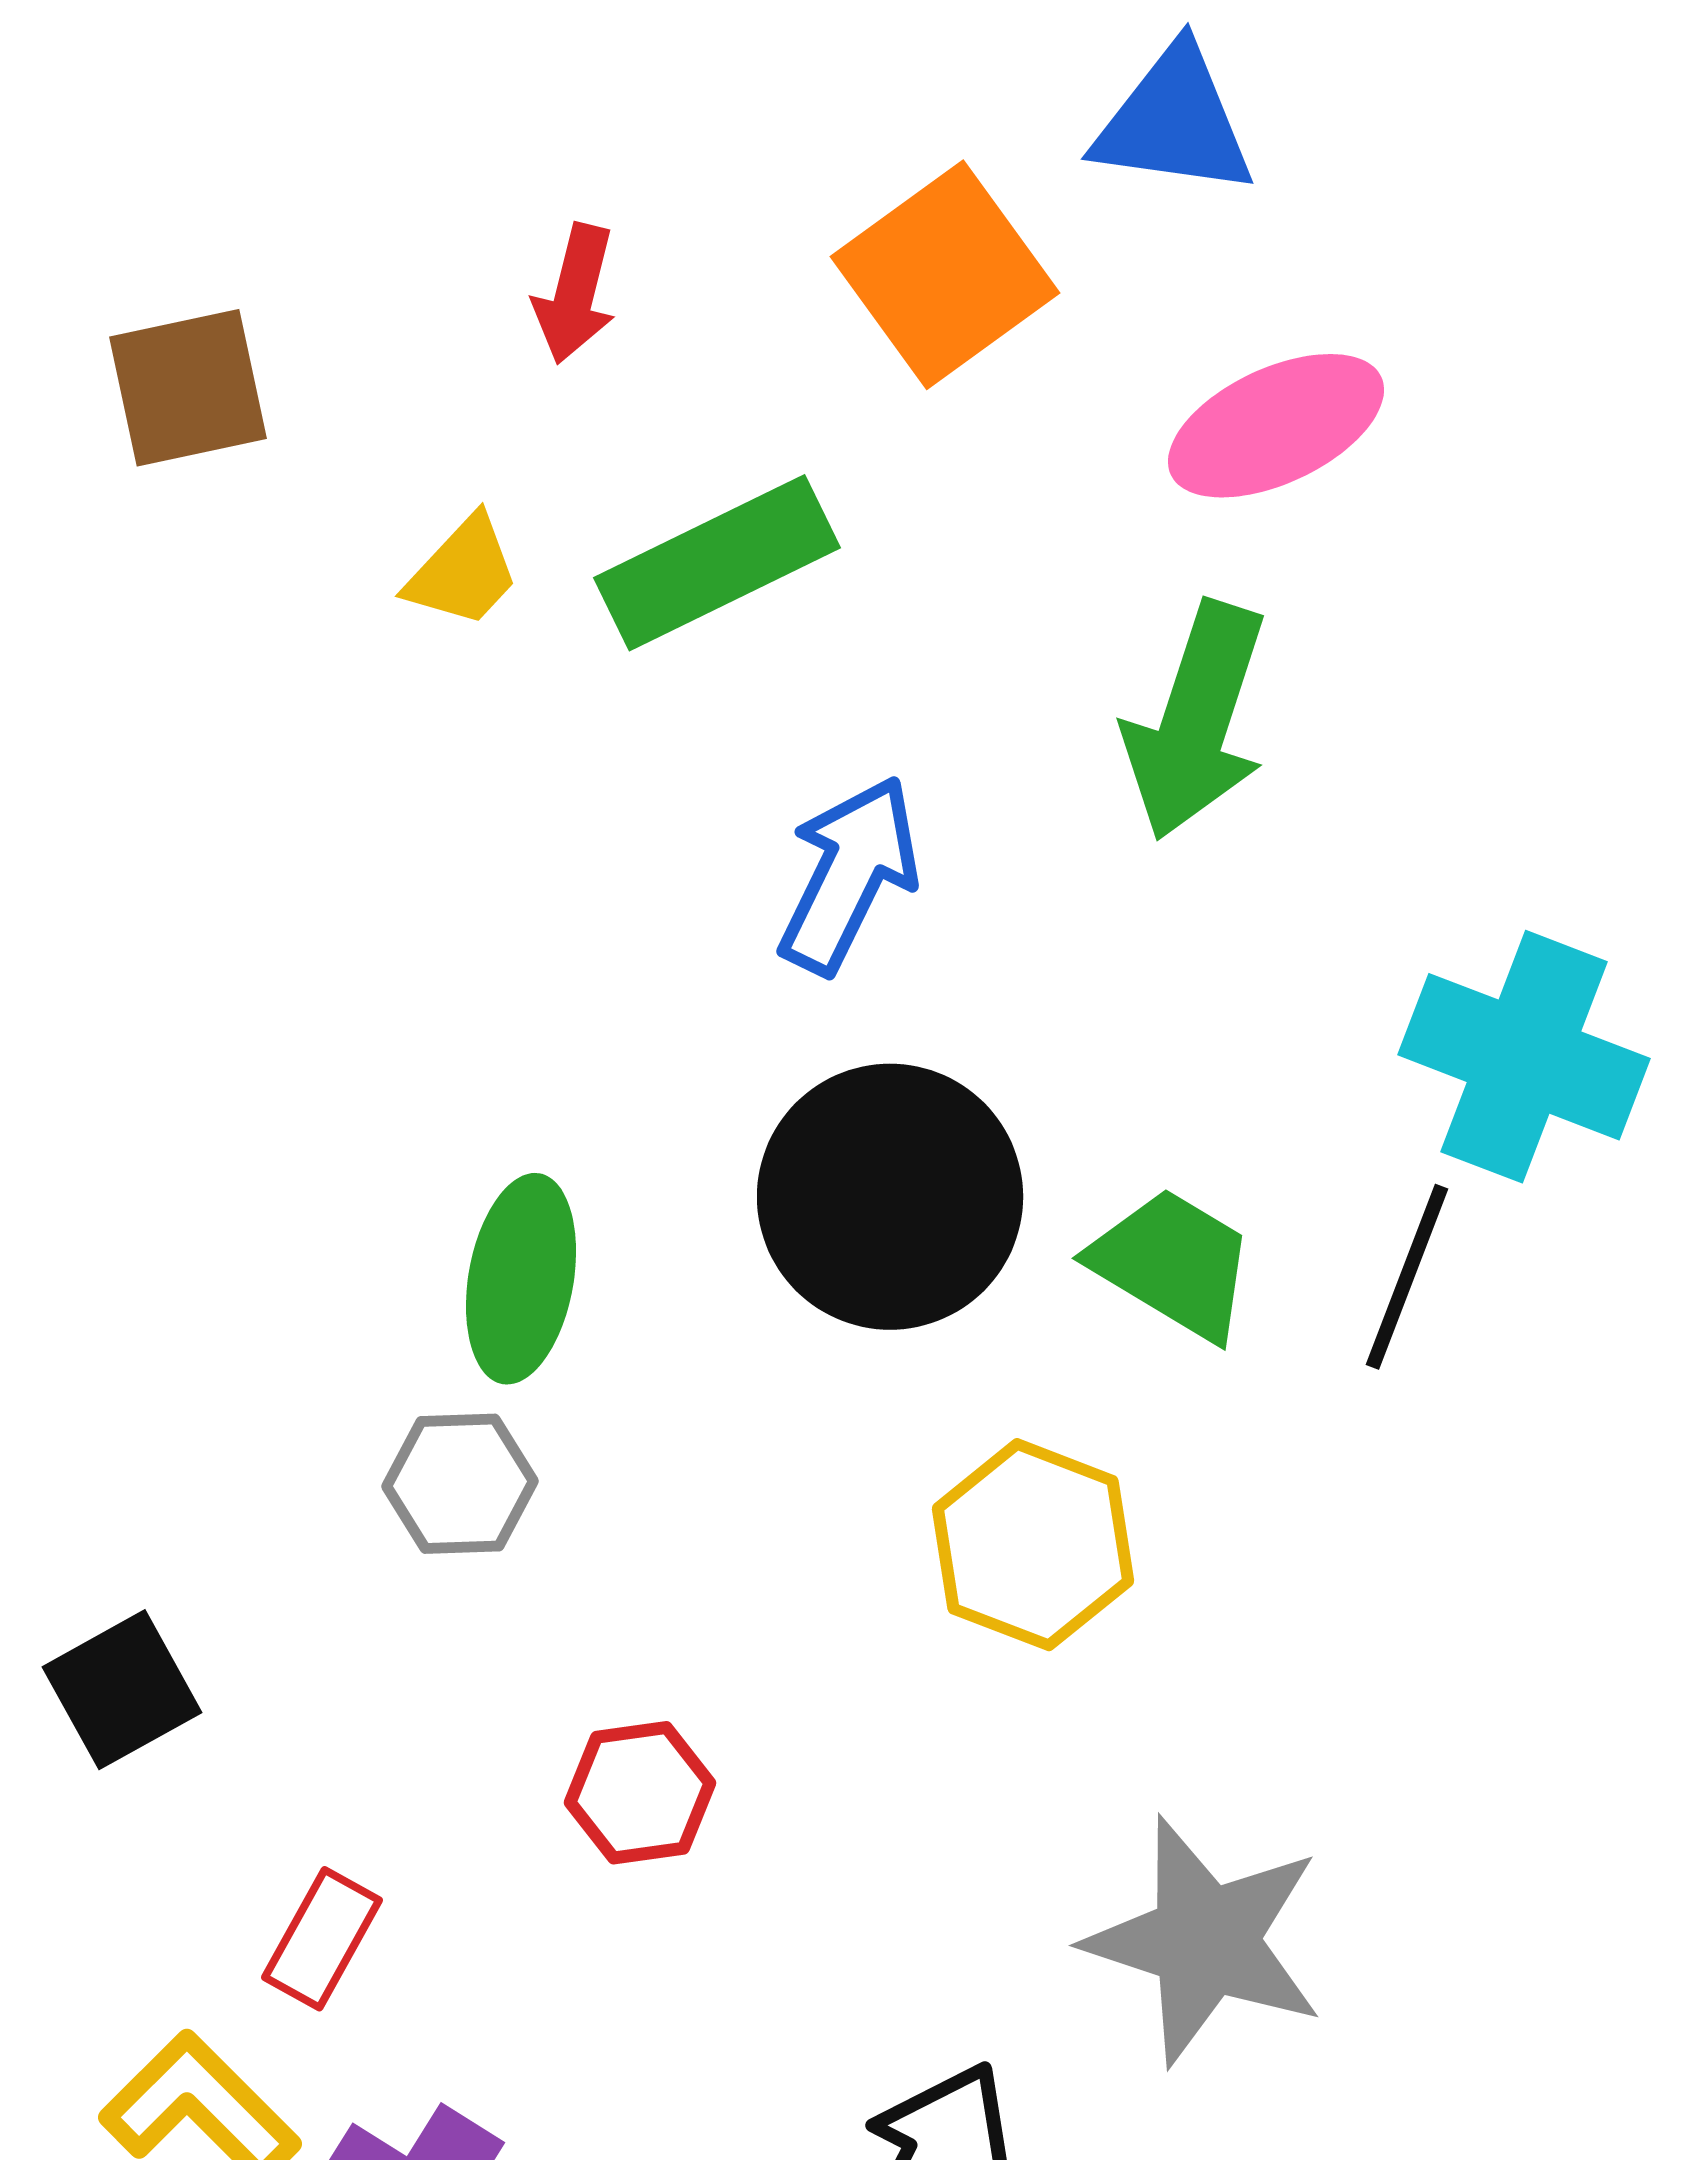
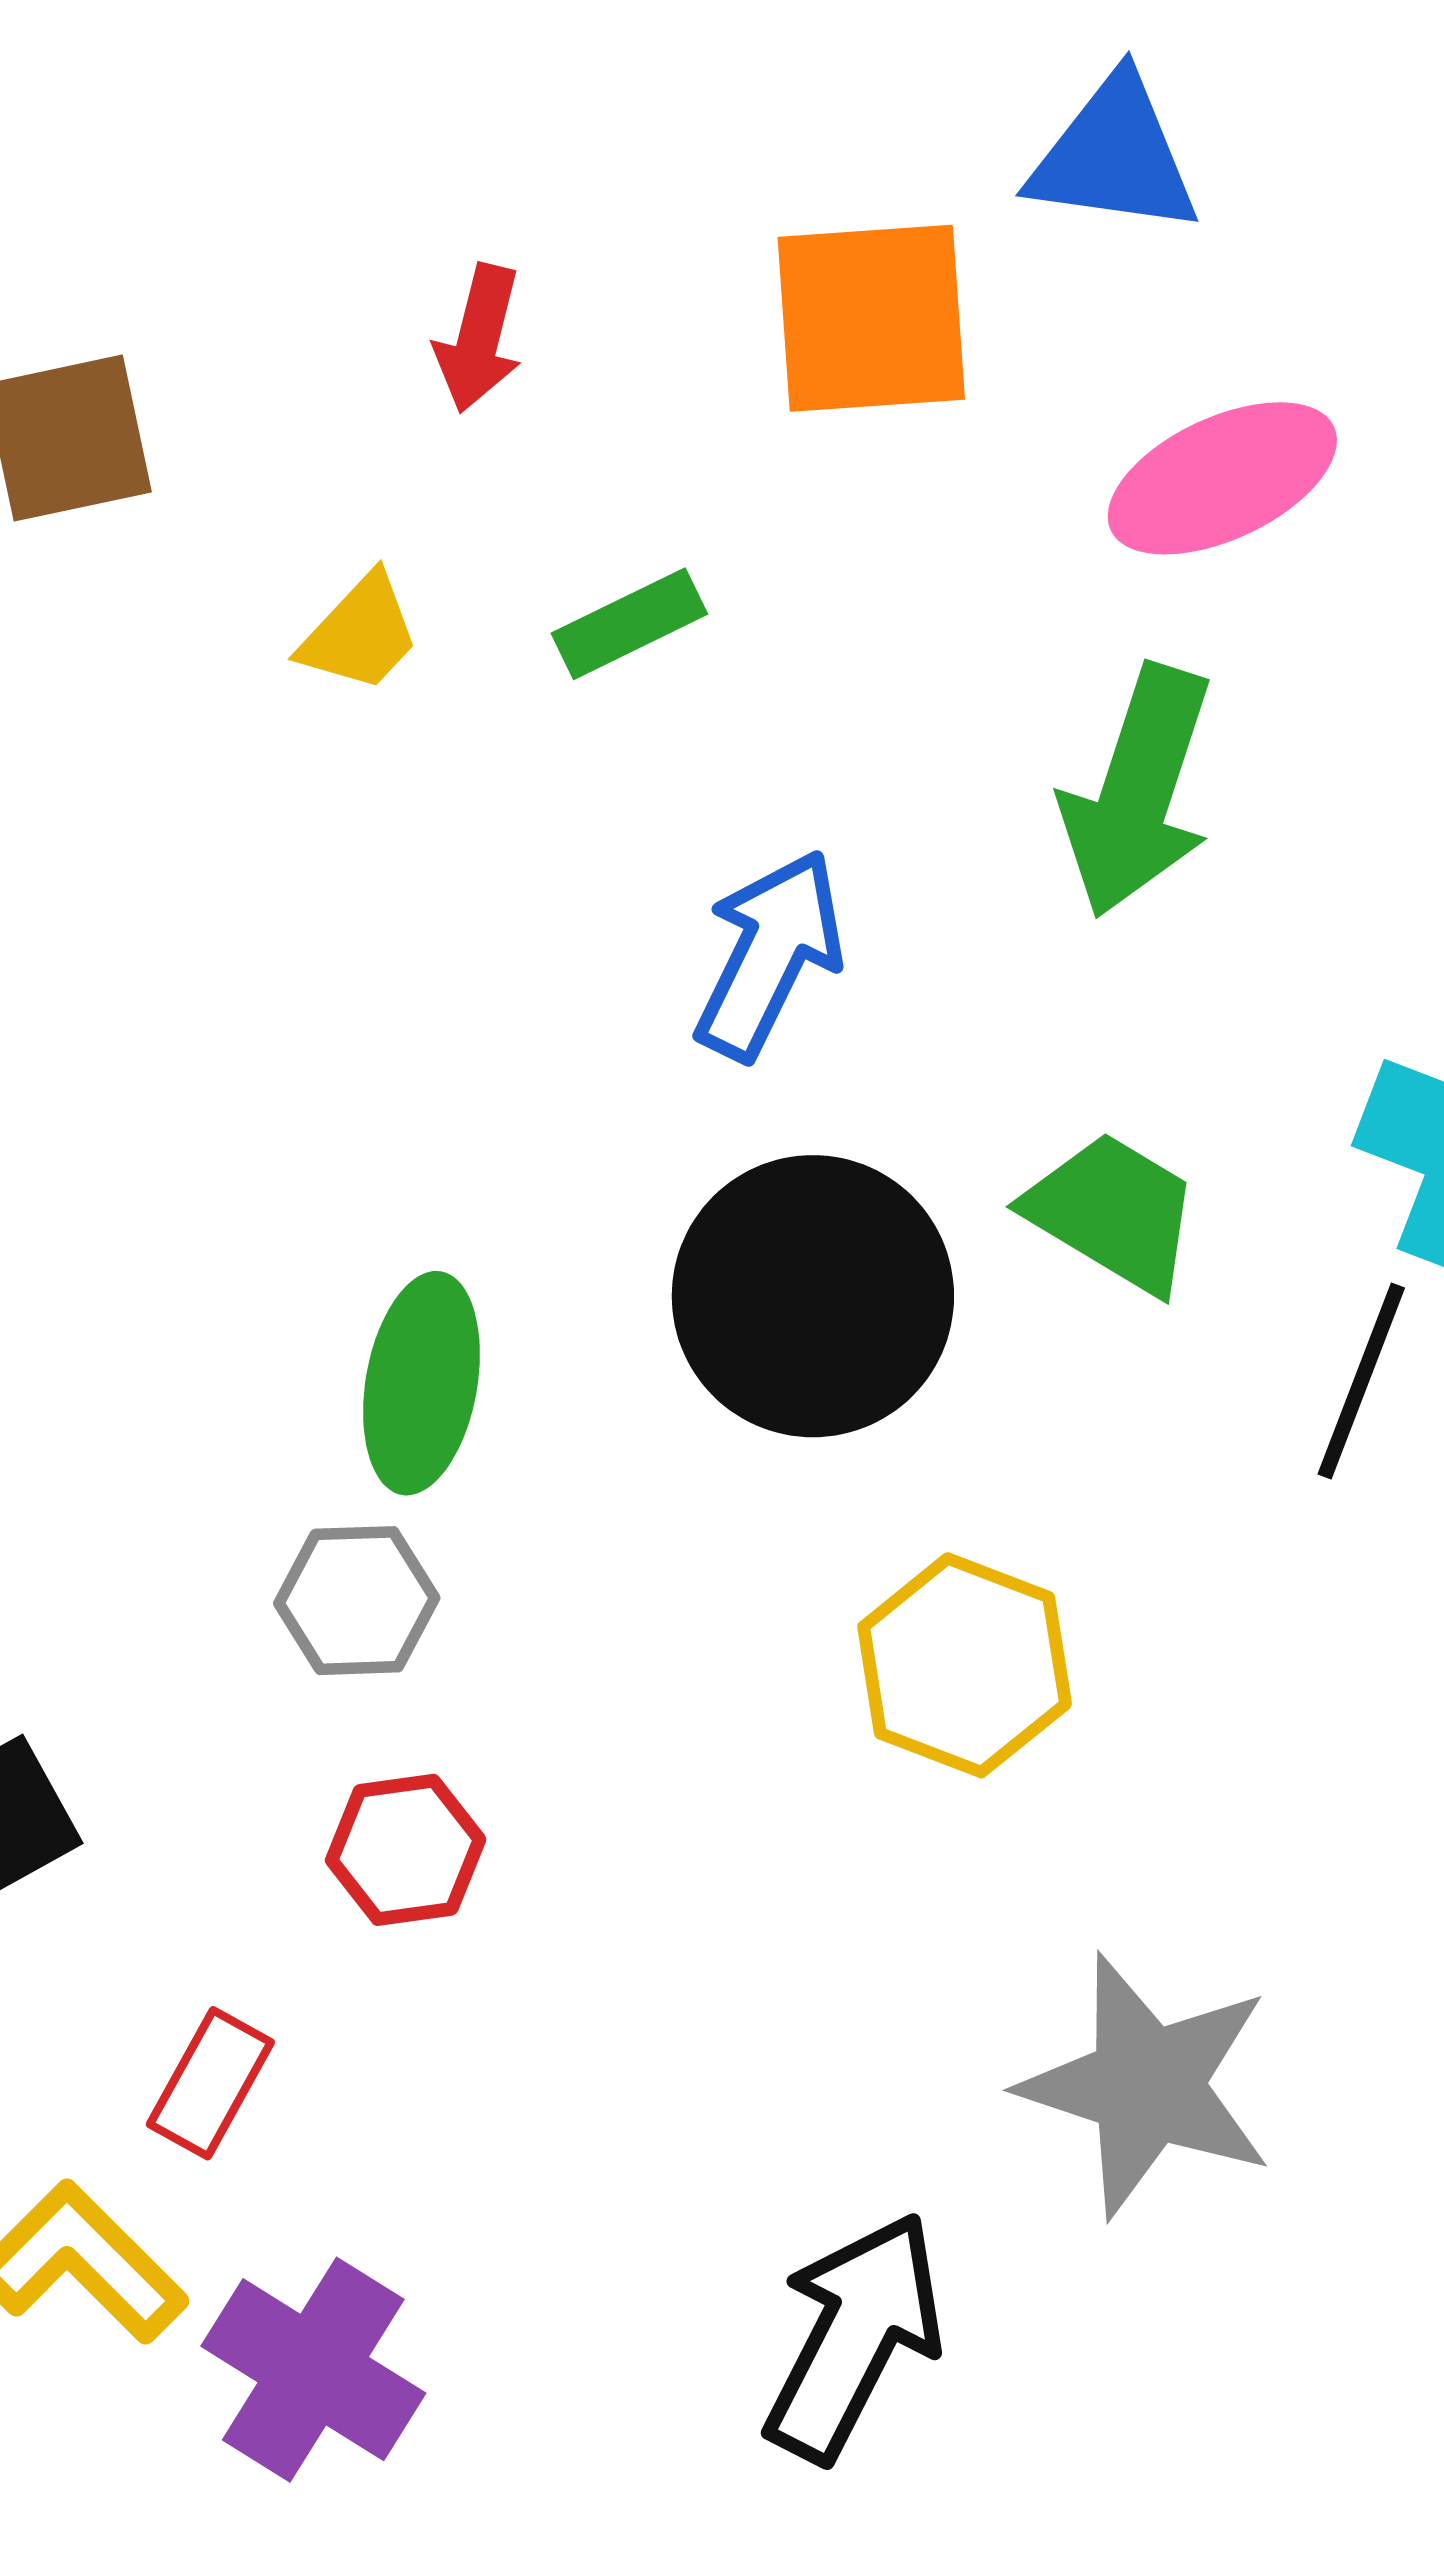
orange square: (945, 275) -> (871, 318), turned 32
green rectangle: (717, 563) -> (629, 624), size x0.6
green trapezoid: (1173, 1264) -> (1113, 1212), moved
red hexagon: (640, 1793) -> (406, 1850), moved

